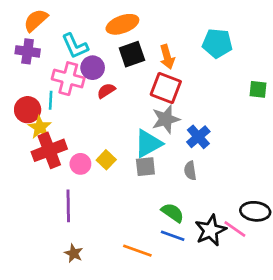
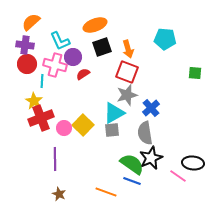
red circle: (28, 110) -> (27, 64), moved
yellow square: (106, 160) -> (83, 125), size x1.5
gray semicircle: (190, 171) -> (145, 133), size x1.6
green semicircle: (173, 213) -> (132, 164), size x1.4
black star: (211, 230) -> (151, 158), moved

